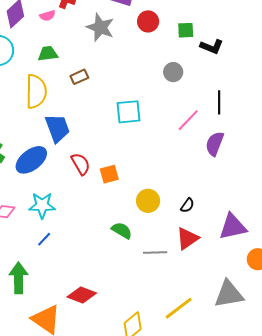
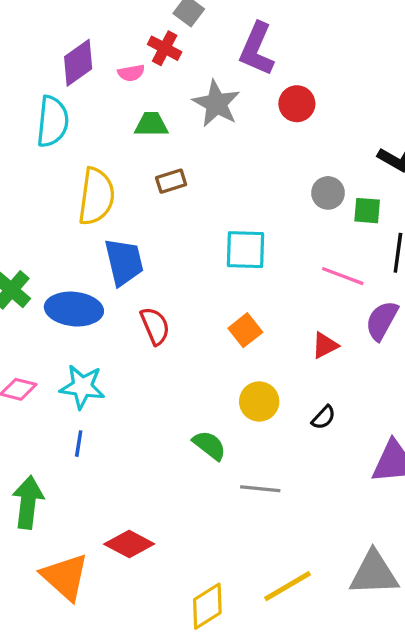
green square: (186, 30) -> (367, 211), moved
green trapezoid: (48, 54) -> (151, 124), moved
pink line: (188, 120) -> (343, 276), turned 60
blue ellipse: (31, 160) -> (74, 309), turned 36
orange square: (109, 174) -> (245, 330), moved, turned -30
red triangle: (187, 238) -> (325, 345), moved, size x0.7
blue line: (44, 239) -> (79, 444), turned -42

